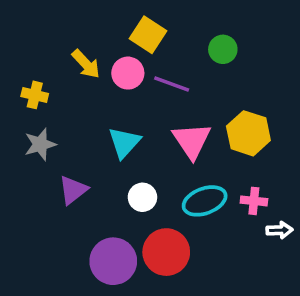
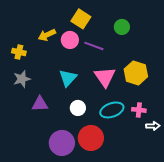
yellow arrow: (86, 64) -> (47, 35), turned 108
purple triangle: (73, 190) -> (40, 104), turned 36

